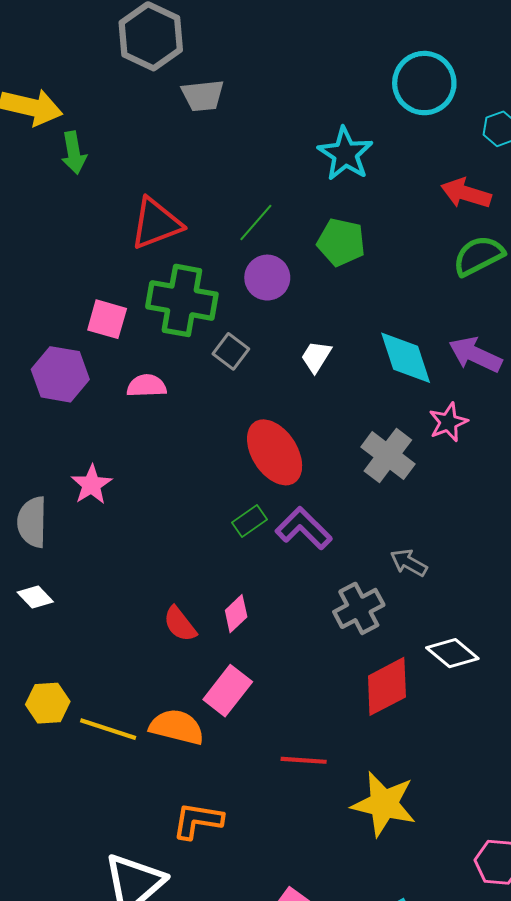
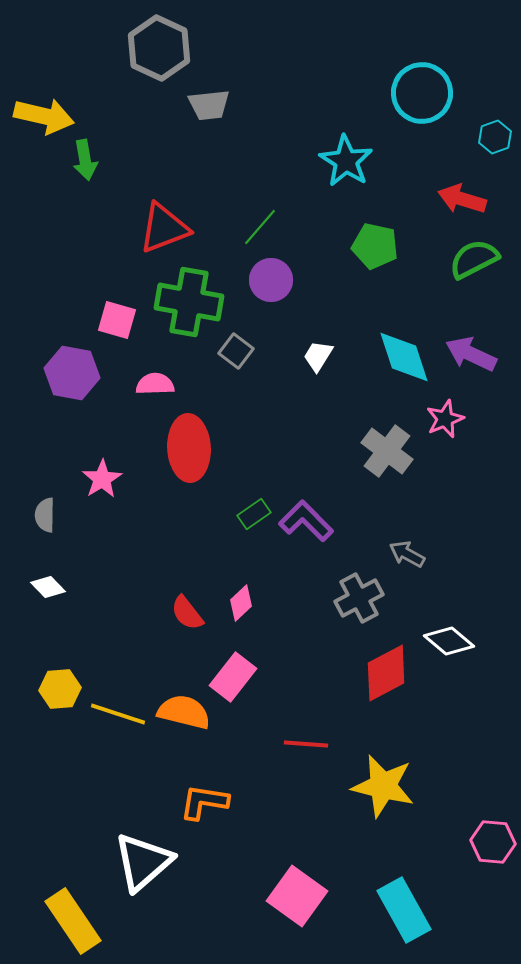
green pentagon: (341, 242) -> (375, 246), moved
red ellipse: (275, 452) -> (189, 448), moved, turned 30
gray semicircle: (32, 522) -> (45, 515), size x0.7

